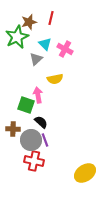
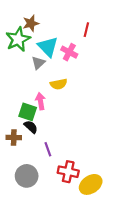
red line: (51, 18) -> (86, 30), moved
cyan triangle: (45, 44) -> (48, 47), size x1.5
black semicircle: (41, 122) -> (31, 127), moved
gray circle: (31, 140) -> (27, 176), moved
red cross: (34, 161) -> (68, 172), moved

